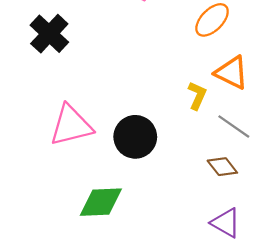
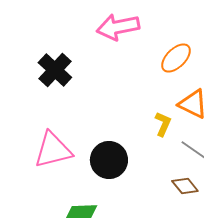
black cross: (49, 34) -> (55, 70), moved

